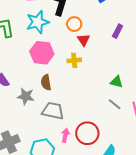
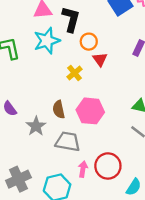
pink hexagon: (42, 53) -> (90, 111), moved
yellow cross: (74, 60) -> (74, 73), moved, turned -32
gray star: (26, 96) -> (36, 126), turned 30

